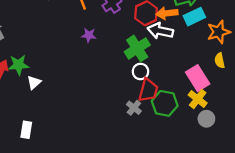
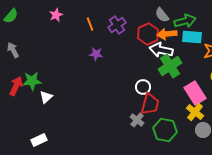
cyan rectangle: (194, 17) -> (192, 37), turned 30
green cross: (137, 48) -> (170, 66), moved
green hexagon: (165, 103) -> (165, 130), moved
white rectangle: (26, 130) -> (39, 140), turned 56

